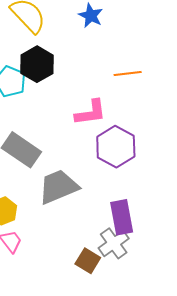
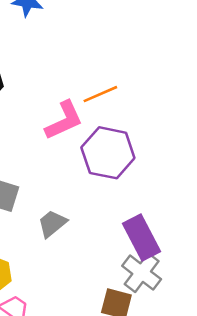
orange line: (128, 74) -> (100, 94), moved
gray trapezoid: (58, 187) -> (52, 224), size x0.6

